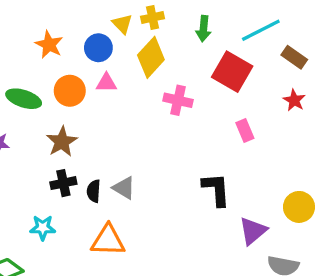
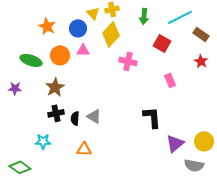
red square: (232, 72) -> (162, 43), size x0.7
yellow circle: (299, 207) -> (204, 141), moved
orange triangle: (108, 240) -> (84, 149), size x0.7

